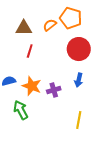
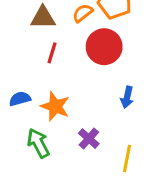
red circle: (79, 49) -> (104, 47), moved
purple cross: (54, 90) -> (89, 139), moved, turned -32

